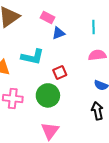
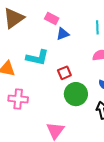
green circle: (48, 95) -> (76, 94), moved

